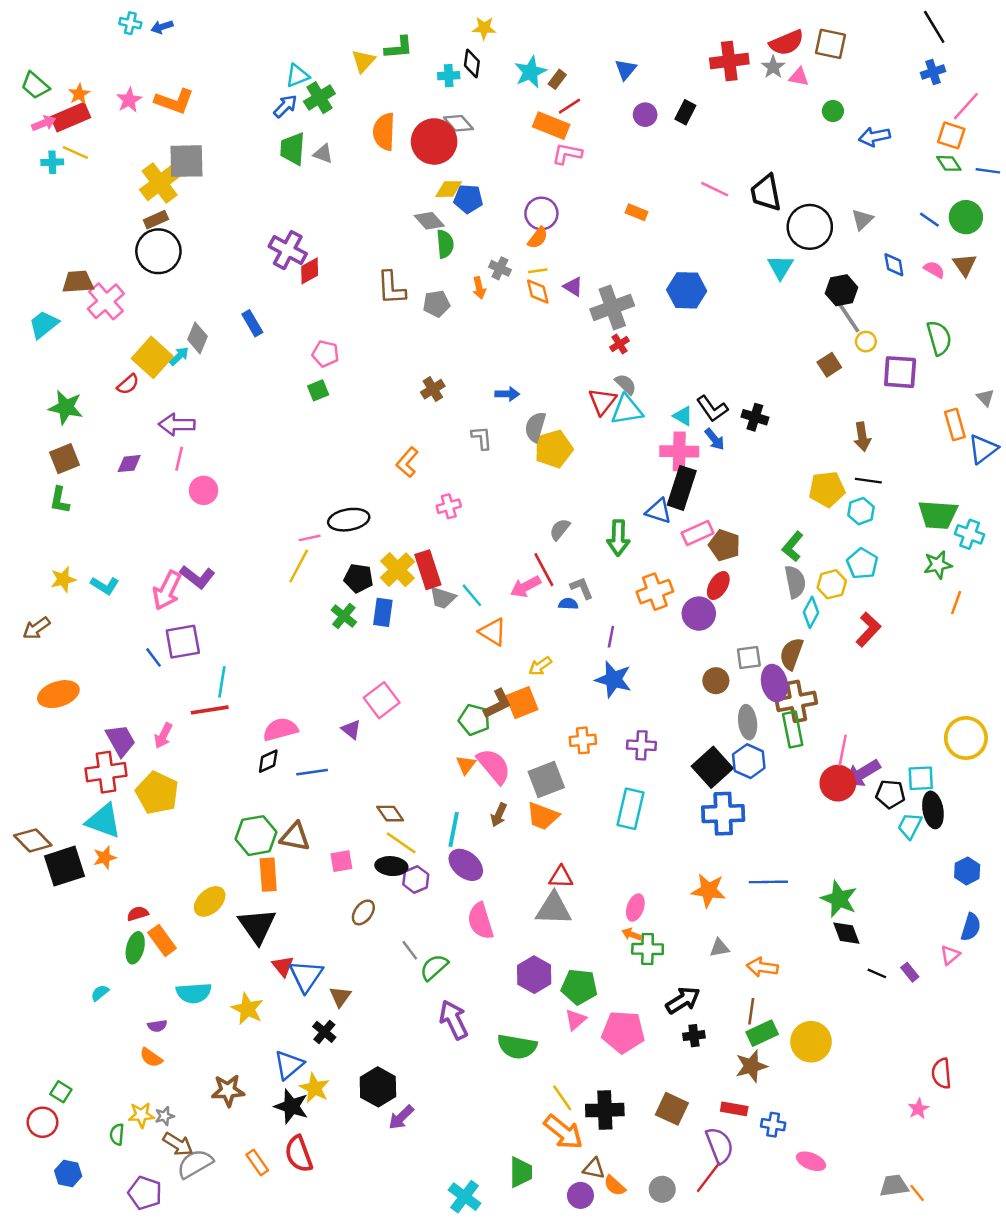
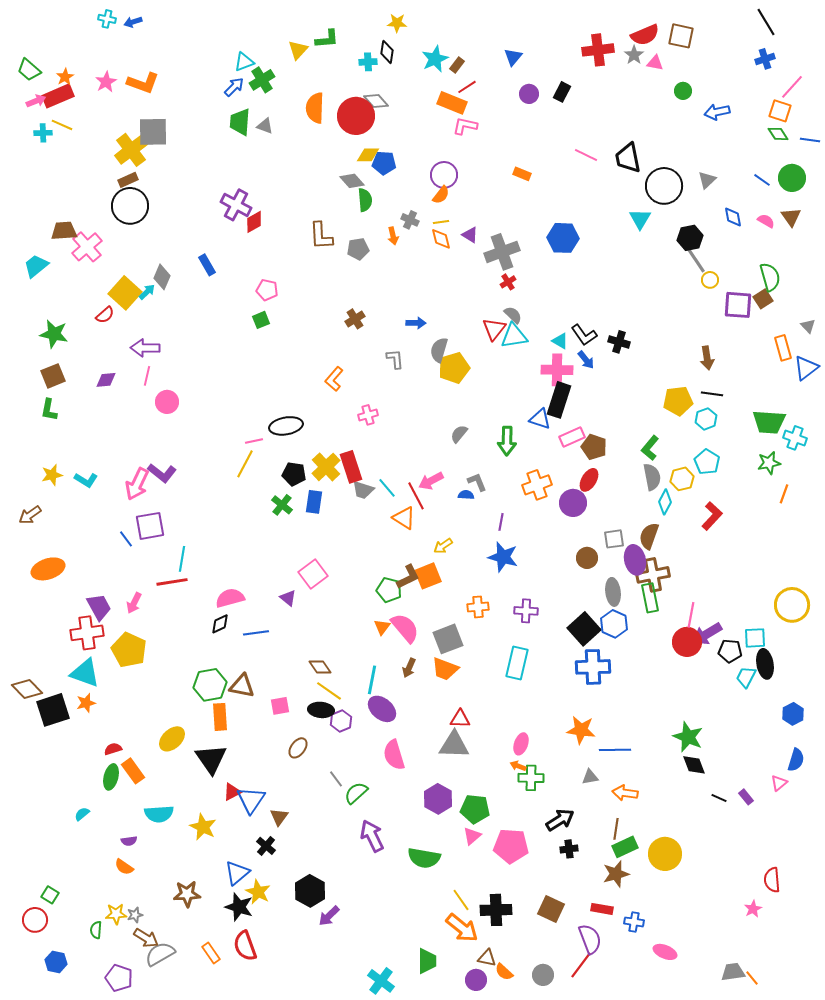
brown square: (829, 365) -> (763, 299), moved
red line: (544, 570) -> (416, 496), moved
blue line: (768, 882) -> (615, 750), moved
red triangle: (283, 966) -> (232, 792), turned 42

